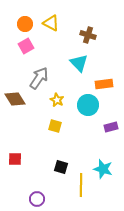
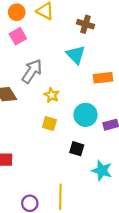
cyan circle: (88, 105) -> (86, 115), moved
black square: (61, 167) -> (77, 149), moved
yellow line: (81, 185) -> (60, 197), moved

